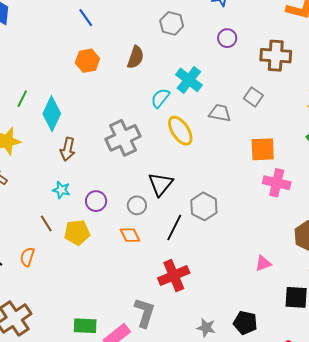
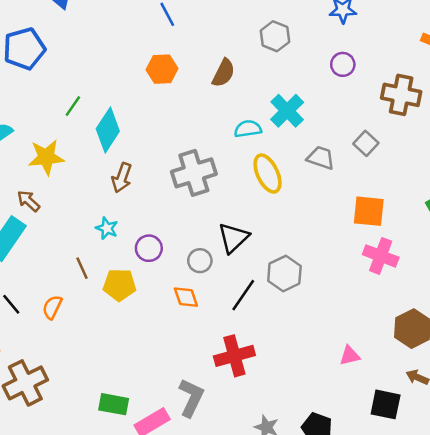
cyan semicircle: (160, 98) -> (248, 129), turned 35

